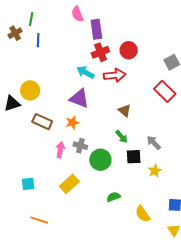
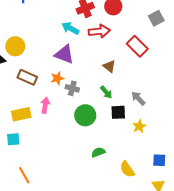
red rectangle: (165, 91) -> (137, 46), moved
gray cross: (80, 146) -> (72, 88), moved
yellow rectangle: (69, 184) -> (21, 114), moved, turned 30
orange line: (39, 220) -> (24, 175), turned 42

